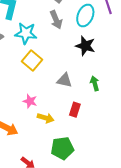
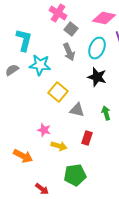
yellow square: (32, 60) -> (58, 92), moved

